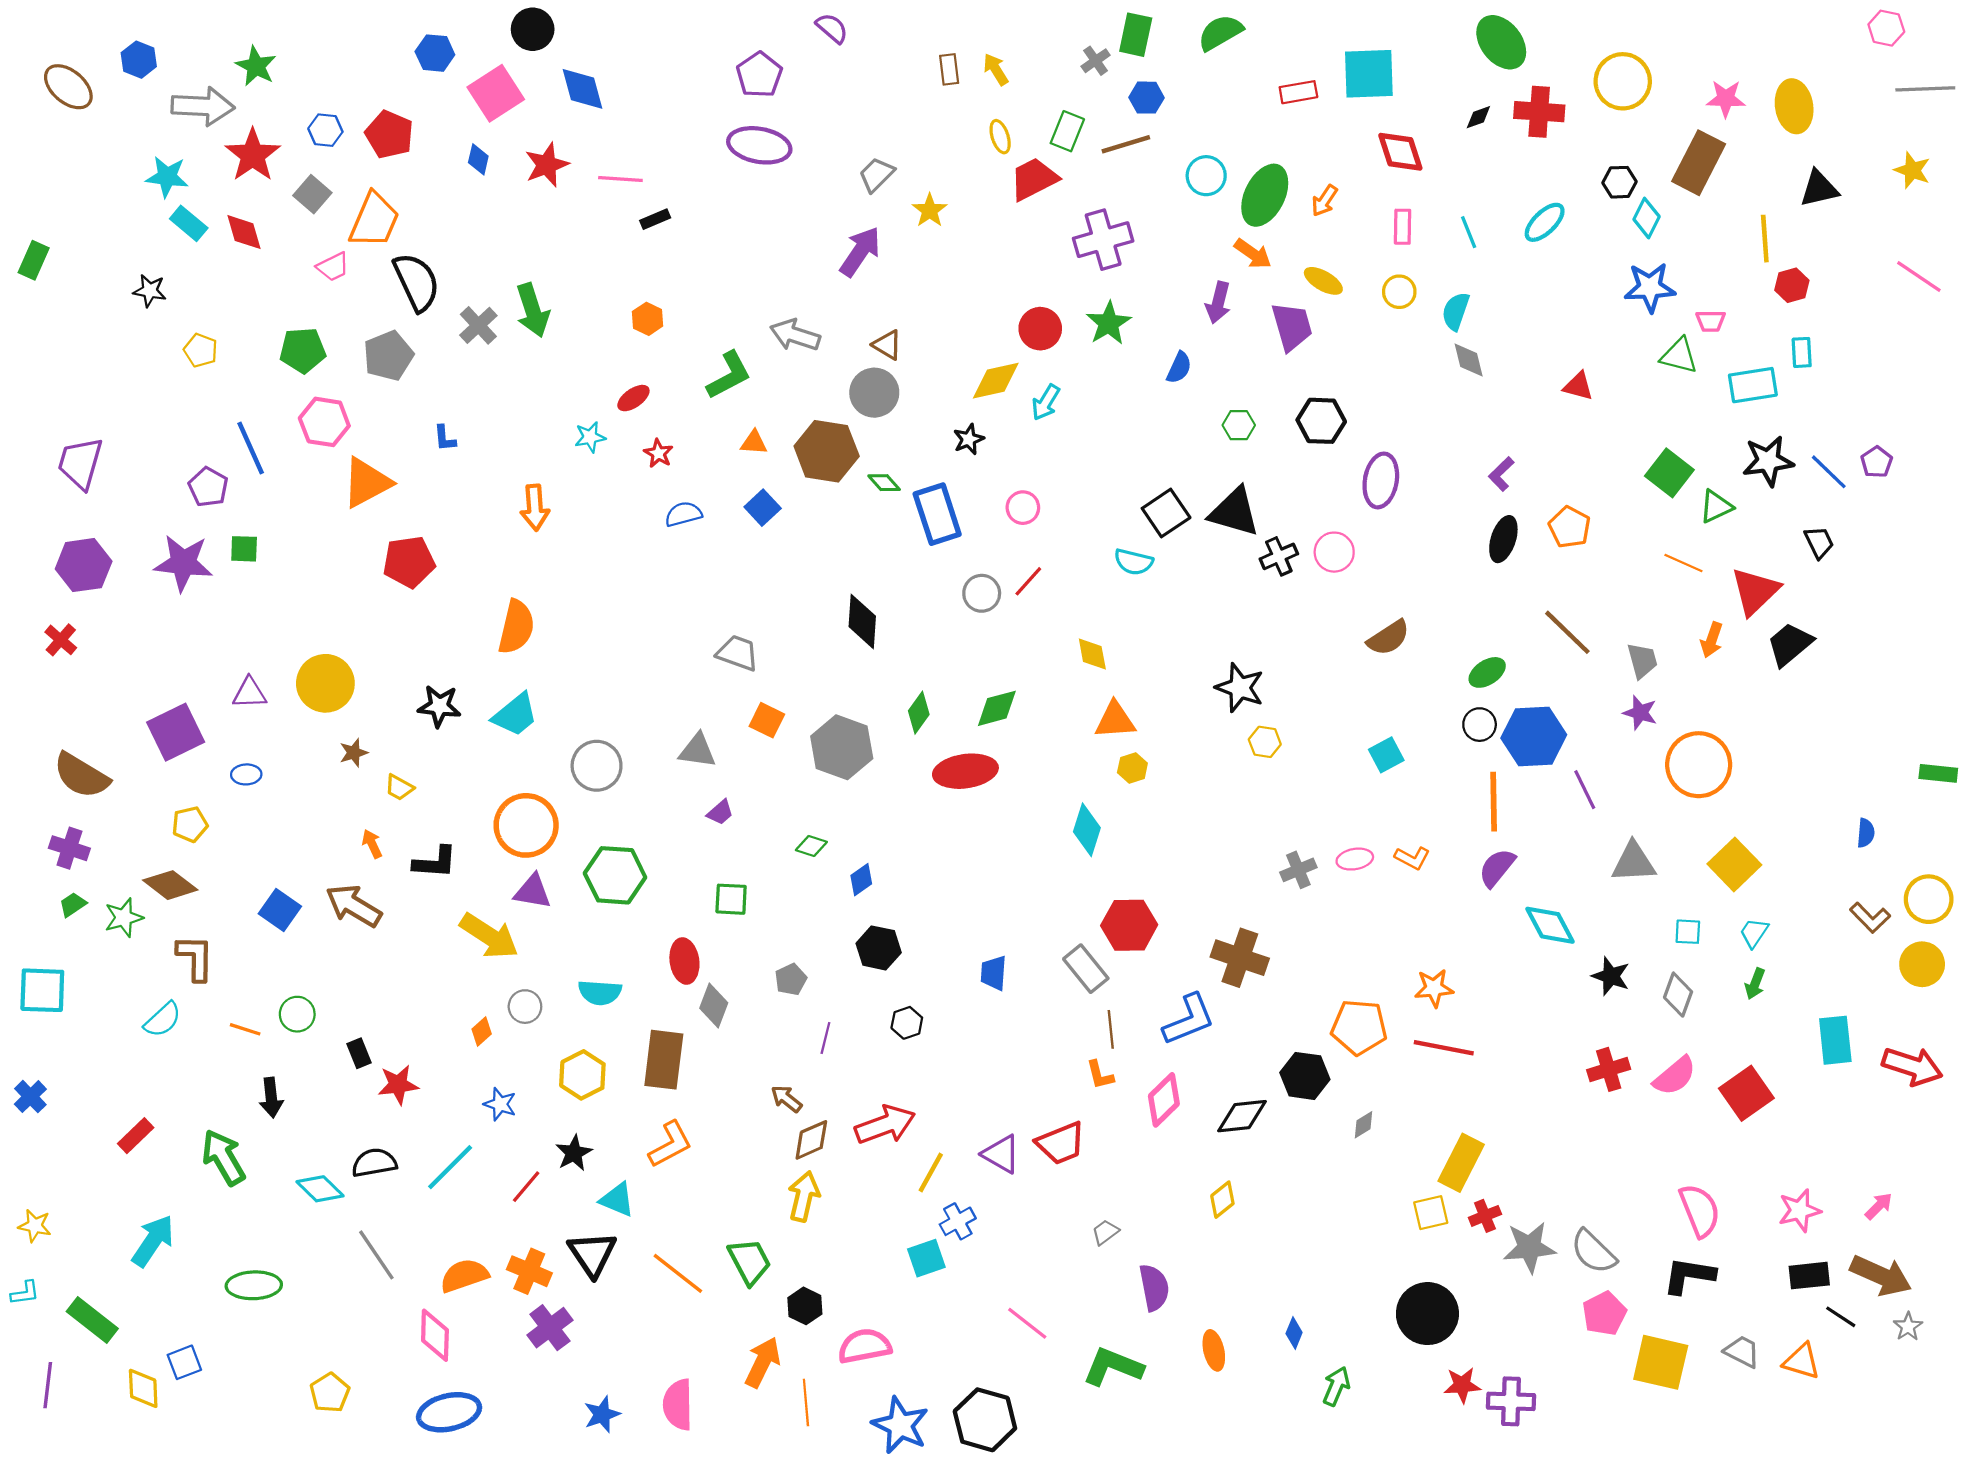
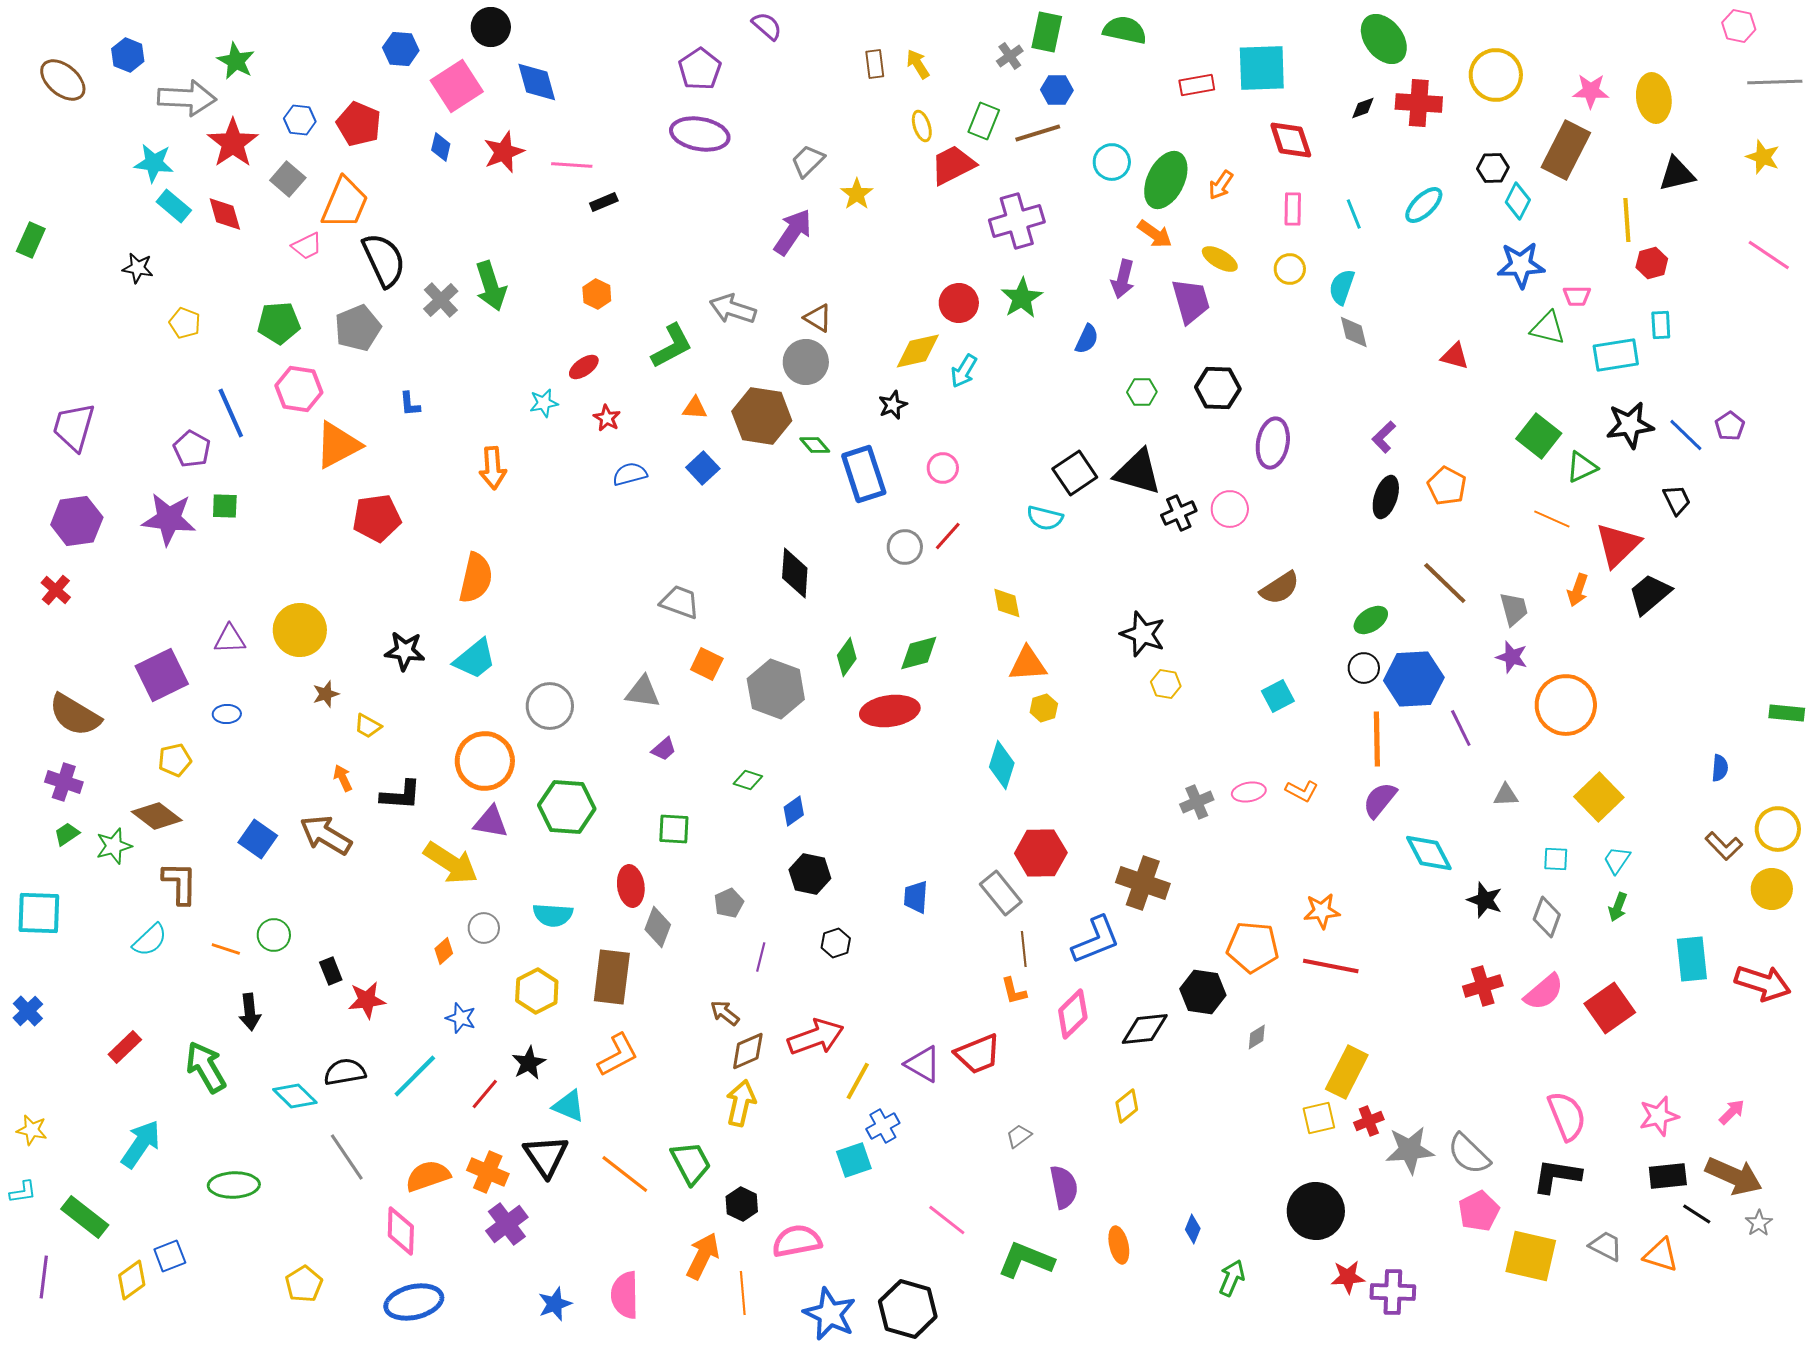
green semicircle: (1220, 32) -> (1125, 30), turned 42
gray triangle: (1634, 862) -> (1506, 795), size x0.6
yellow diamond: (143, 1388) -> (132, 1280), turned 57

